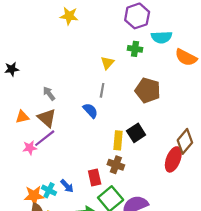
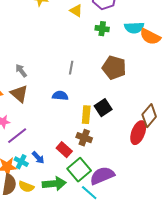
cyan semicircle: (162, 37) -> (134, 28), moved
yellow triangle: (107, 63) -> (76, 11), moved, turned -40
blue semicircle: (90, 111) -> (60, 96), moved, turned -42
purple line: (45, 138) -> (17, 136), moved
red rectangle: (95, 178) -> (64, 150), turned -35

